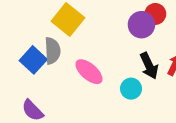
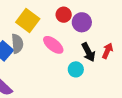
red circle: (155, 14) -> (64, 15), moved
pink ellipse: (89, 72) -> (53, 45), moved

